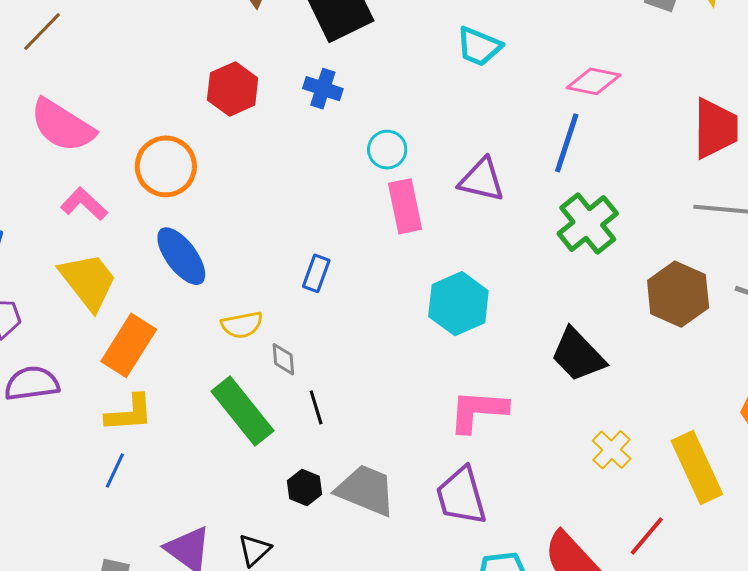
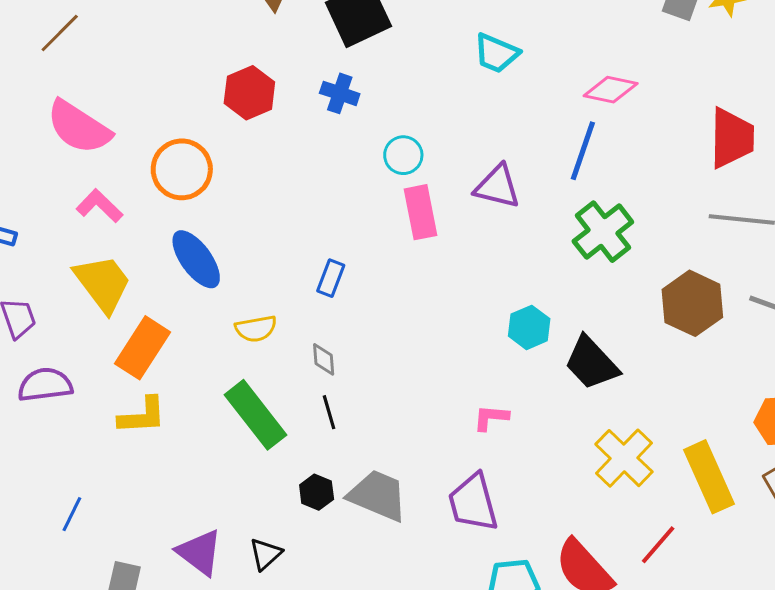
cyan hexagon: (458, 304) -> (529, 327), moved, size x0.7
gray diamond: (283, 359) -> (324, 359), moved
pink L-shape: (478, 411) -> (491, 418), size x0.6
yellow cross: (612, 450) -> (624, 458), size x1.5
blue line: (115, 471) -> (72, 514), moved

